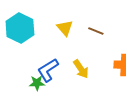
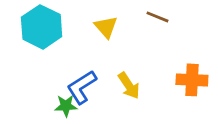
brown line: (96, 31) -> (158, 17), moved

